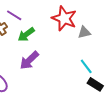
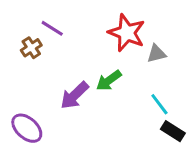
green arrow: (26, 34) -> (109, 80), moved

